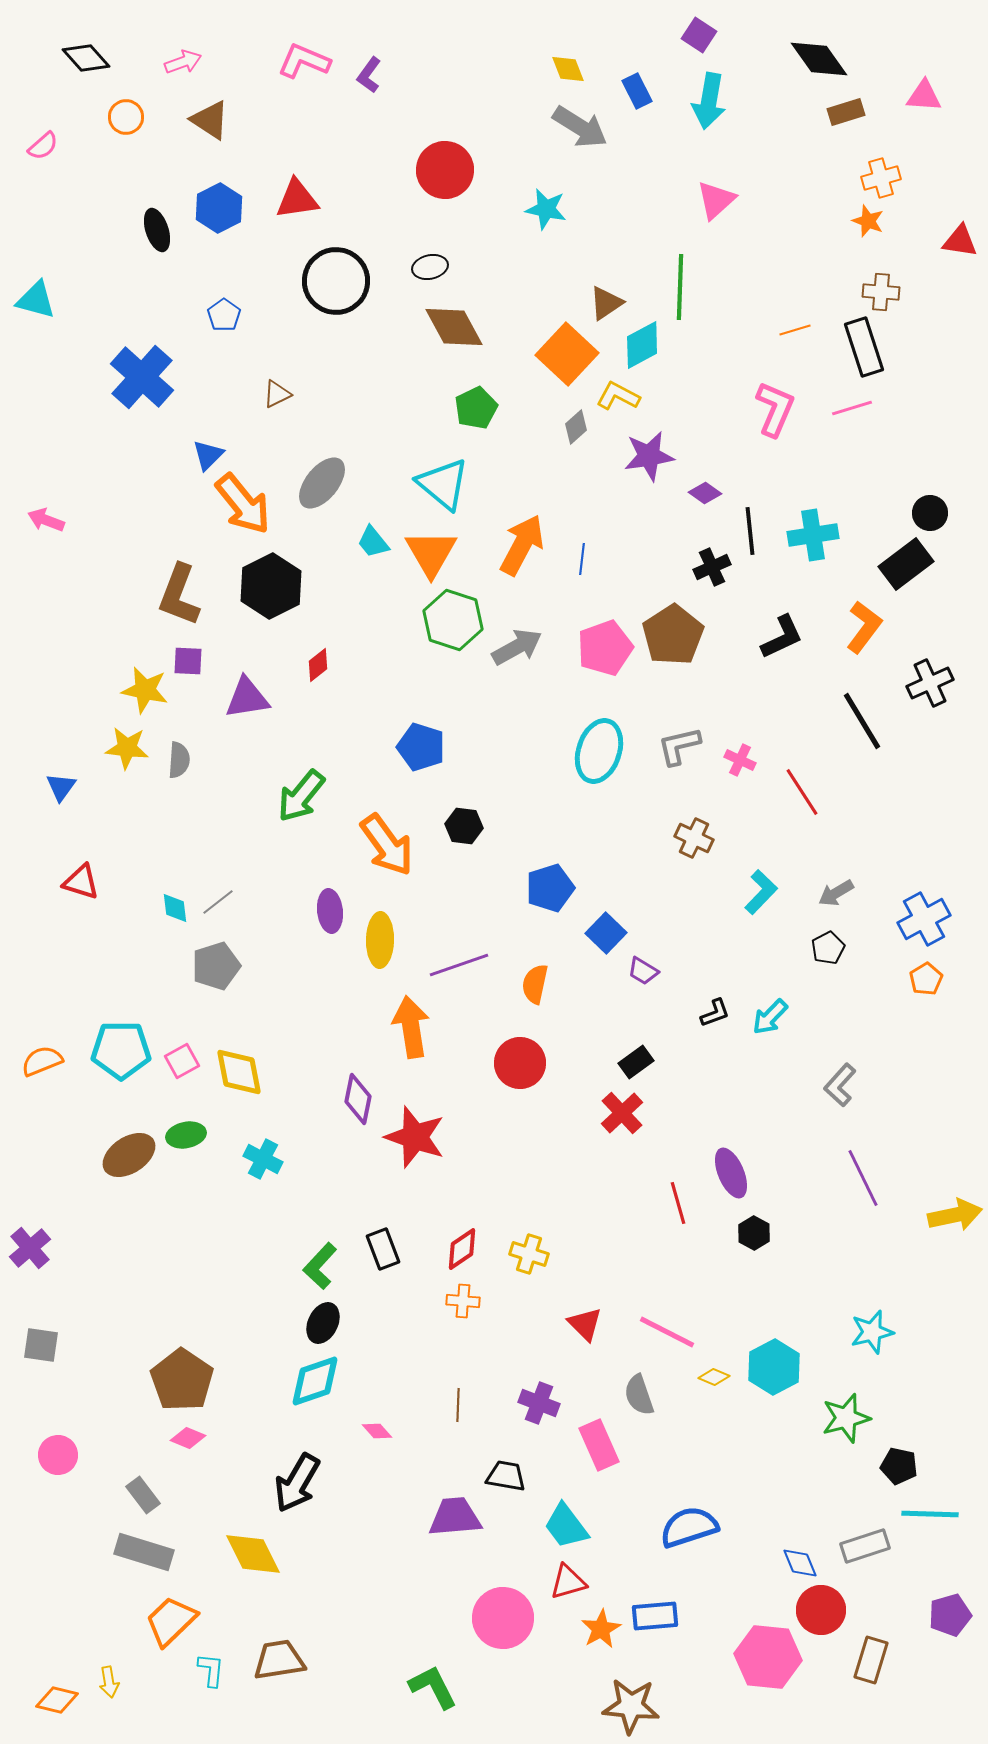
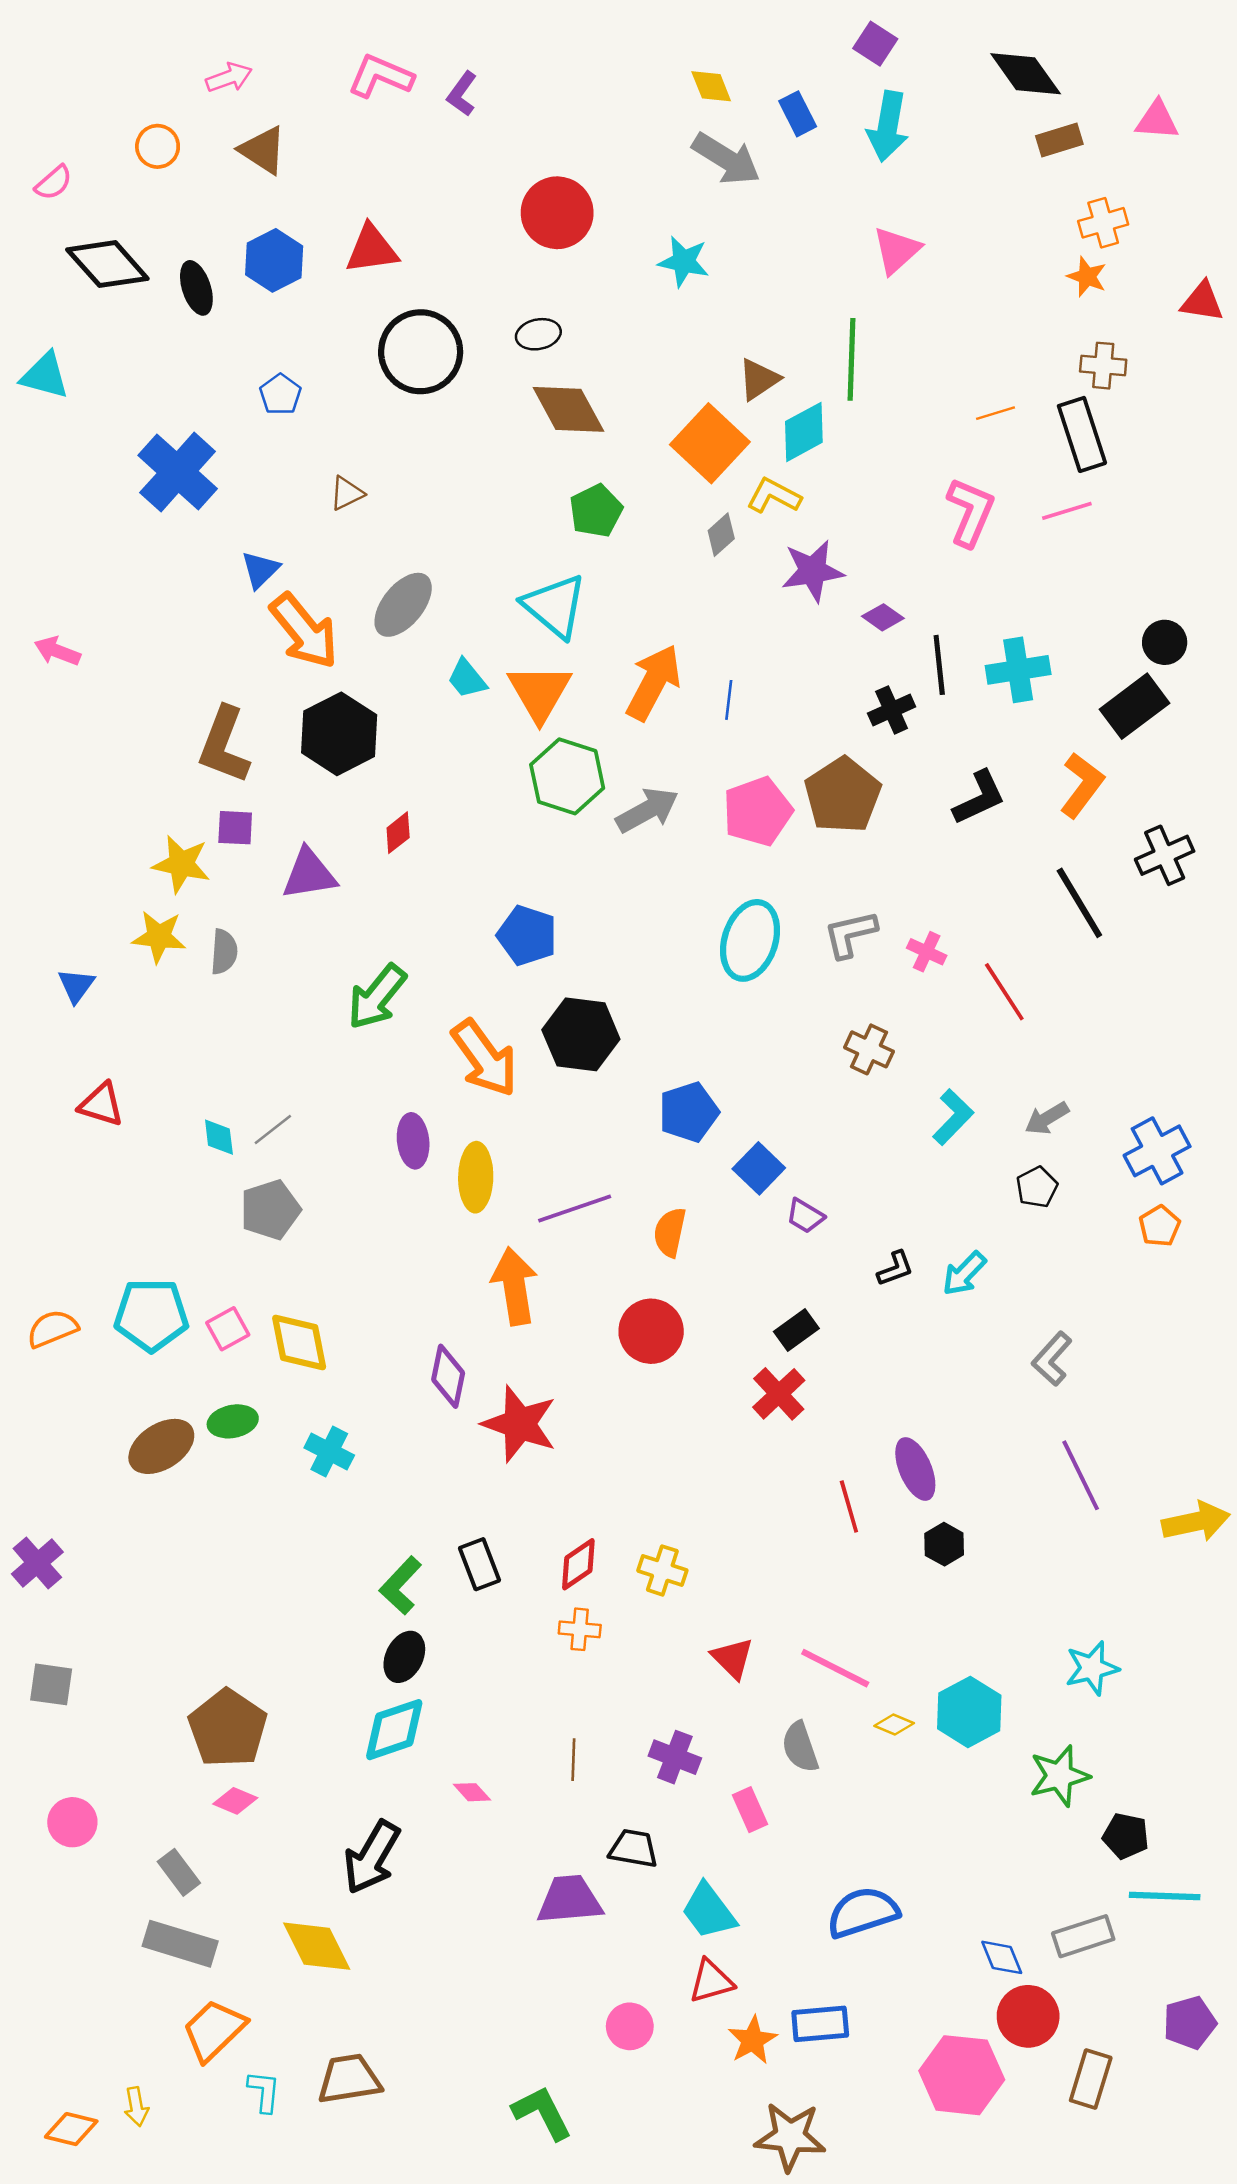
black diamond: (86, 58) -> (107, 264), moved, size x1.4
black hexagon: (464, 826) -> (581, 1034), size x1.6
pink rectangle: (599, 1445) -> (750, 1810), size x0.7
pink circle: (503, 1618) -> (630, 2026), size x0.6

